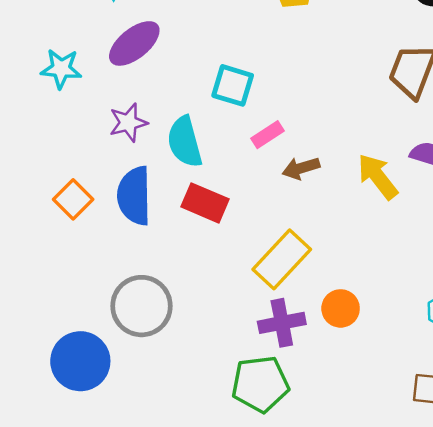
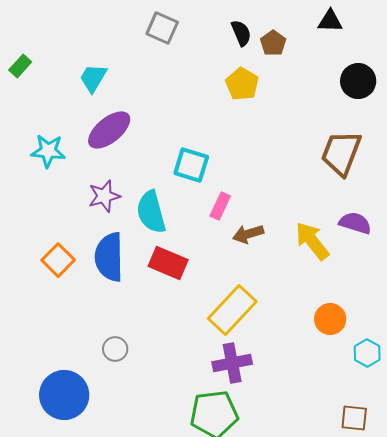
pink rectangle: (267, 135) -> (220, 206), turned -32
gray circle: (141, 306) -> (115, 349), size x0.5
orange circle: (341, 308) -> (330, 319), moved

